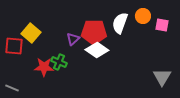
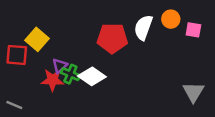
purple triangle: (73, 39) -> (60, 66), moved
white diamond: (97, 50) -> (92, 76), moved

